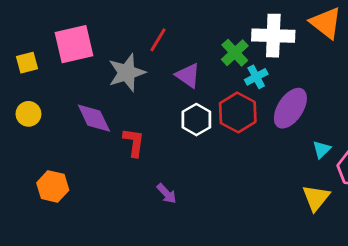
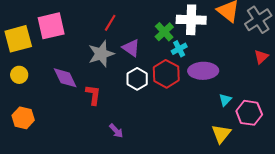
yellow square: (27, 63) -> (18, 39), size x1.8
gray star: (127, 73) -> (101, 54), moved
purple ellipse: (290, 108) -> (203, 71), turned 56
orange hexagon: (53, 186) -> (23, 118), moved

